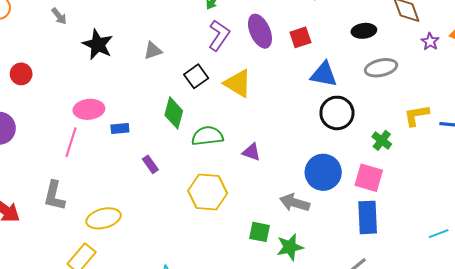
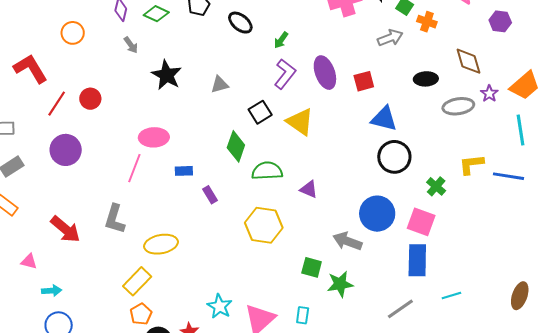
gray ellipse: (381, 68) -> (458, 106), moved
blue rectangle: (120, 128) -> (184, 171), moved
cyan line: (439, 234) -> (451, 296), moved

